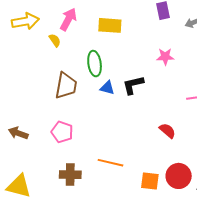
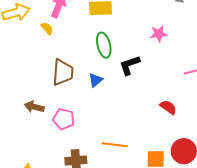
green ellipse: (95, 64) -> (104, 45), moved
blue triangle: (107, 88) -> (96, 80), moved, turned -49
brown arrow: (18, 133) -> (34, 107), moved

